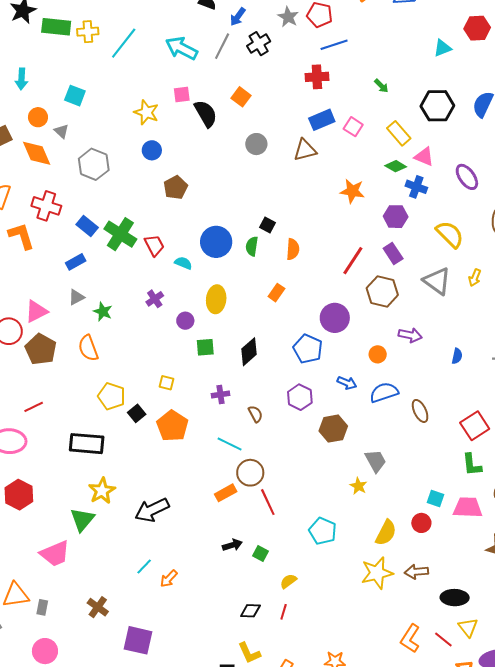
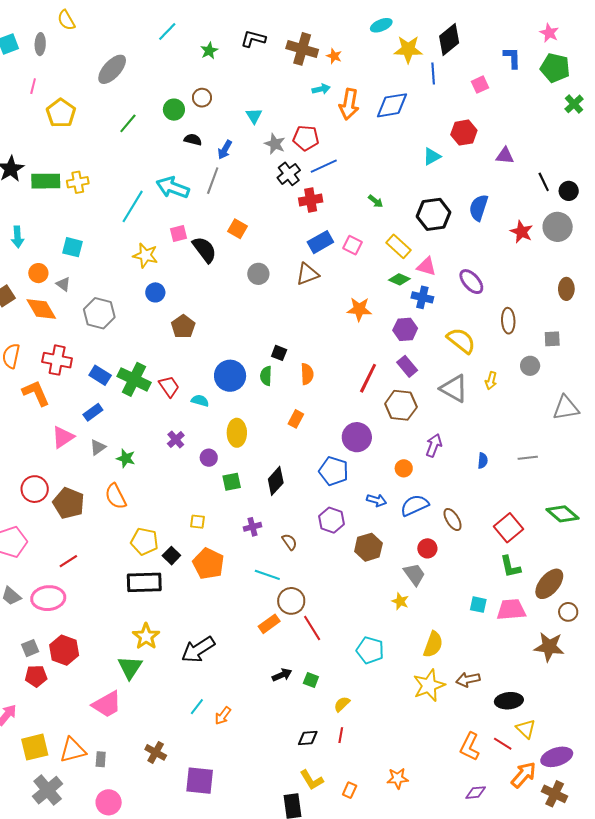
cyan line: (124, 43) -> (133, 206), moved
black cross: (259, 44) -> (289, 174), moved
pink triangle: (36, 311) -> (63, 437), moved
purple arrow: (410, 335) -> (434, 445), turned -75
black rectangle: (87, 444) -> (144, 582), moved
red circle: (421, 523) -> (427, 548), moved

